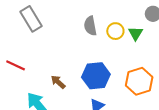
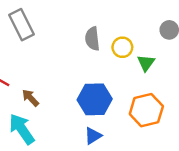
green triangle: (136, 33) -> (146, 63), moved
brown arrow: (58, 82) -> (30, 98), moved

